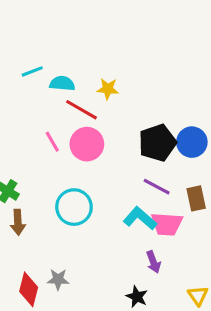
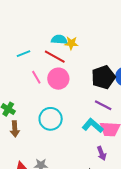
cyan line: (32, 71) -> (24, 54), moved
cyan semicircle: (62, 83) -> (59, 40), moved

